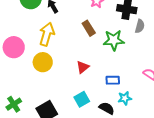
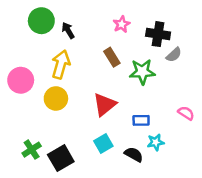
gray semicircle: (140, 26) -> (174, 55), turned 32
red triangle: (83, 67) -> (105, 105), size x1.5
green cross: (14, 104) -> (32, 150), moved

